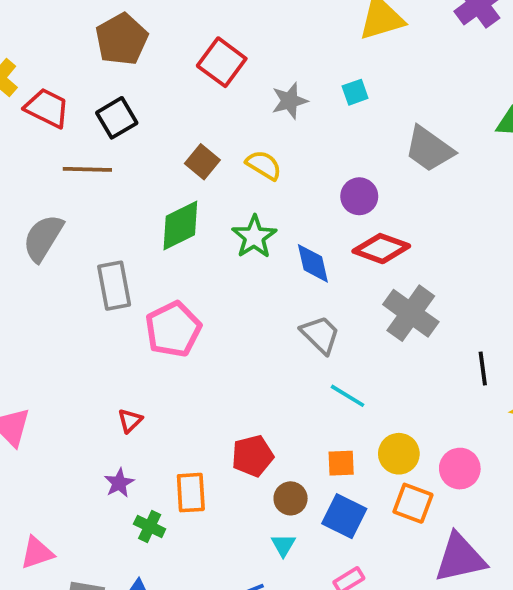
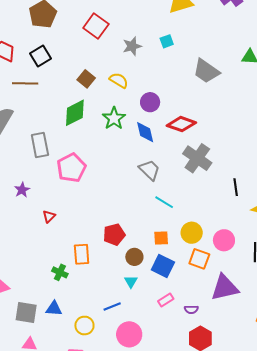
purple circle: (359, 196) -> (150, 102), moved
purple star: (119, 483) -> (22, 190), moved

